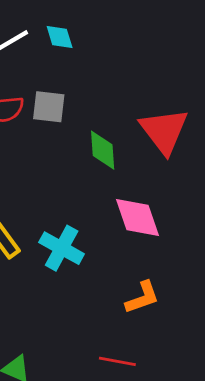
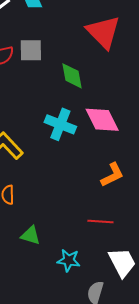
red triangle: (164, 131) -> (103, 32), moved
cyan cross: (62, 248) -> (60, 124), moved

